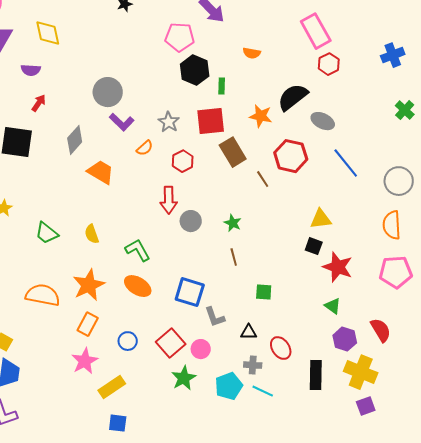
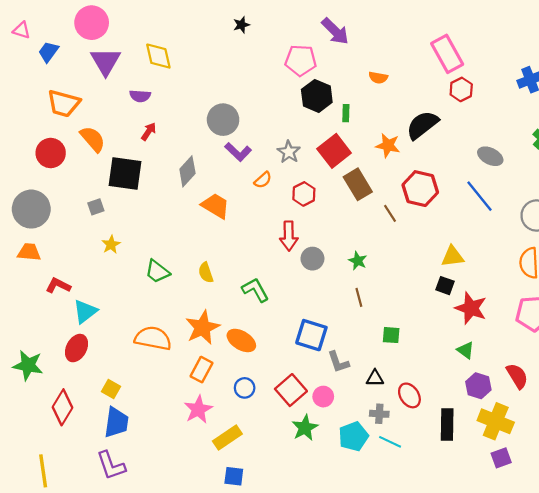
red square: (211, 121) -> (334, 151), turned -32
gray ellipse: (323, 121) -> (490, 156), moved
orange ellipse: (138, 286) -> (241, 340), moved

